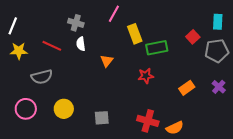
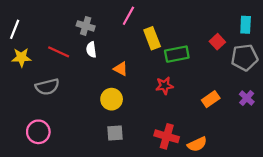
orange triangle: (107, 61) -> (121, 69), turned -40
pink circle: (26, 109) -> (38, 132), moved
yellow circle: (64, 109) -> (112, 99), moved

